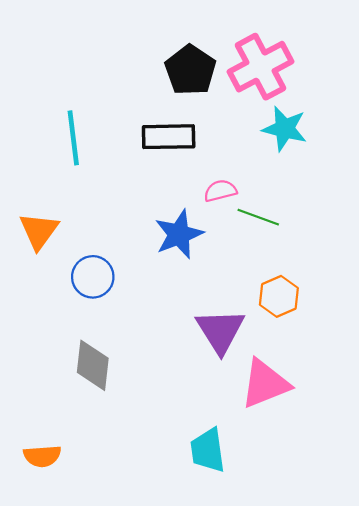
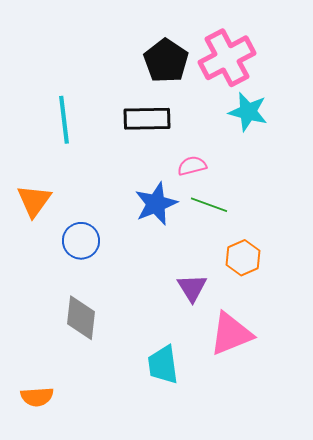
green line: (258, 217) -> (209, 205), moved
purple triangle: (220, 331) -> (192, 288), size x0.7
cyan trapezoid: (208, 450) -> (163, 365), moved

